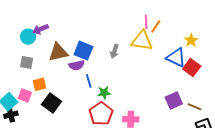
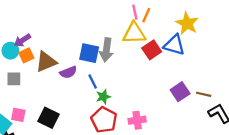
yellow star: (191, 40) -> (187, 23), size x1.5
blue square: (83, 51) -> (89, 53), moved
gray arrow: (114, 51) -> (106, 50), size x1.5
red square: (192, 67) -> (152, 50), moved, turned 30
blue line: (89, 81) -> (93, 81), moved
orange square: (40, 84) -> (26, 55), moved

